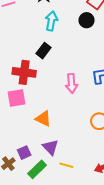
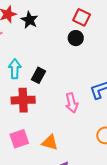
cyan arrow: (51, 21) -> (15, 69), moved
pink square: (16, 98) -> (19, 139), moved

